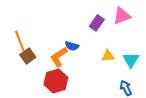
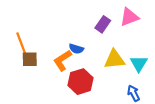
brown square: (28, 56) -> (30, 59), turned 35
yellow triangle: (108, 56) -> (114, 59), size x1.5
red hexagon: (56, 81) -> (81, 82), moved

